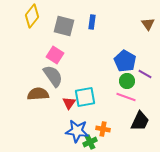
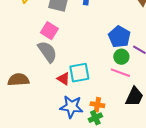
brown semicircle: (38, 94) -> (18, 80), moved
red triangle: (69, 103) -> (63, 79), turned -32
green cross: (90, 142) -> (95, 118), moved

